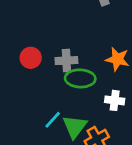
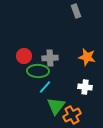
green ellipse: (80, 78) -> (38, 71), moved
cyan line: (53, 120) -> (45, 87), moved

